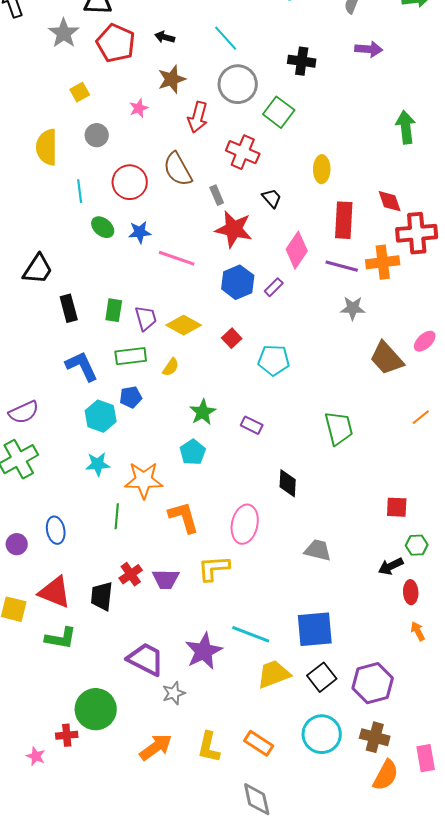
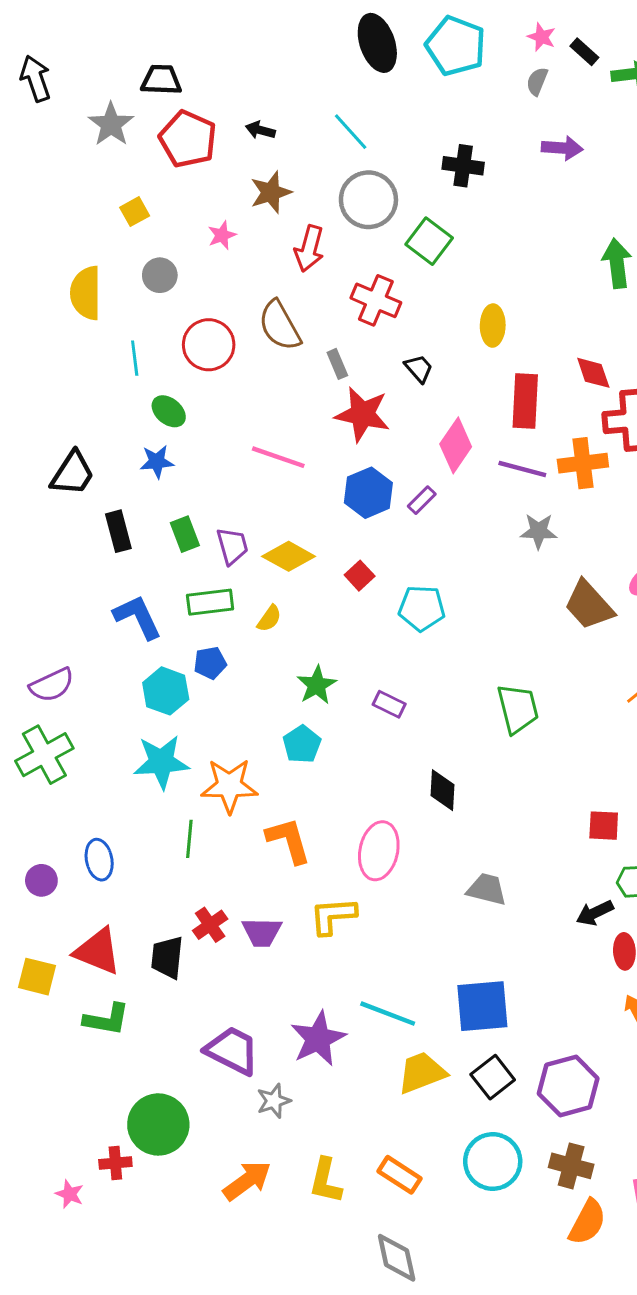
blue star: (140, 232) -> (157, 462), moved
green rectangle: (114, 310) -> (185, 534), turned -30
cyan star: (98, 464) -> (161, 762), size x1.5

